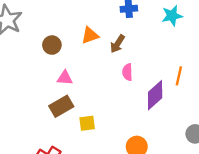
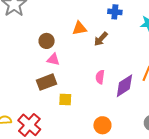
brown circle: (52, 45) -> (47, 41), moved
pink semicircle: (127, 72) -> (100, 77), moved

